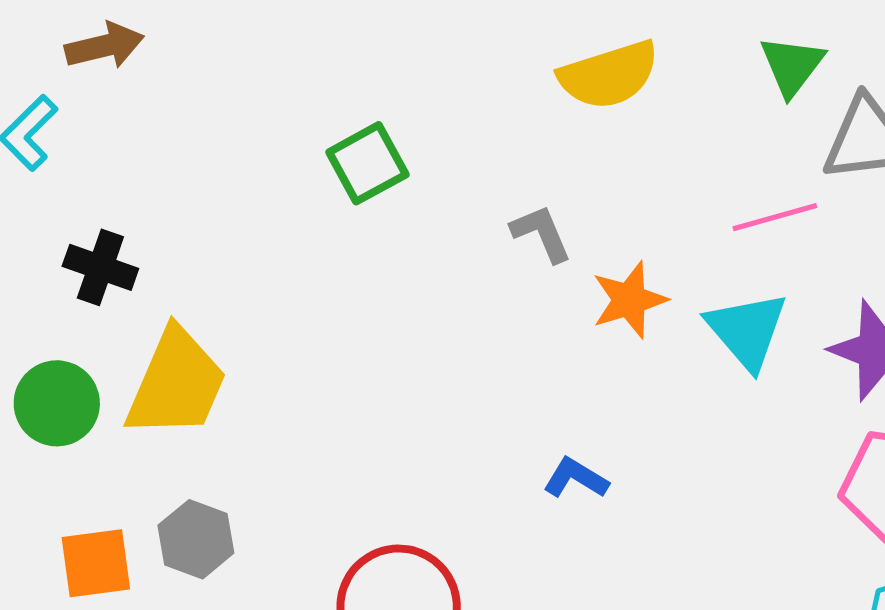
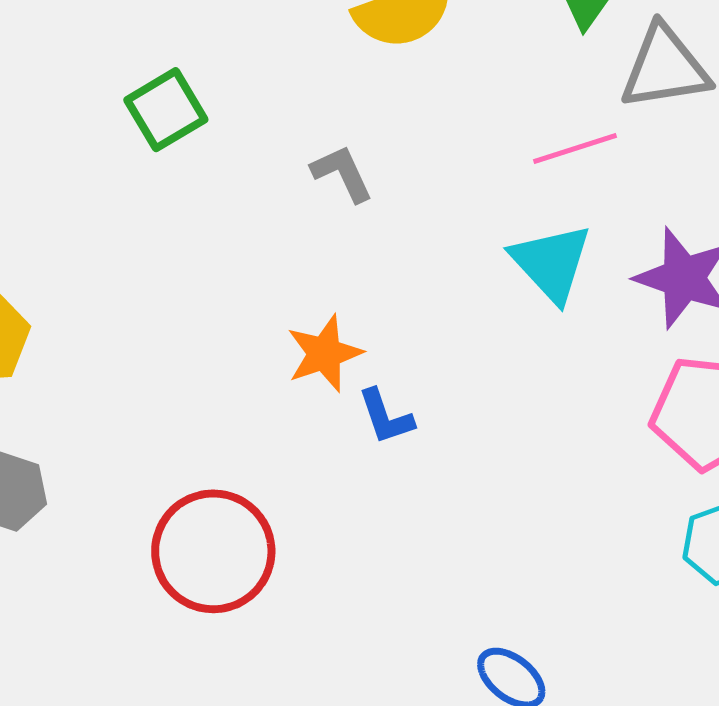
orange star: (629, 300) -> (324, 353), moved
blue L-shape: (576, 478) -> (386, 417), turned -138

